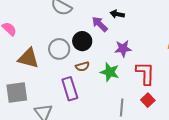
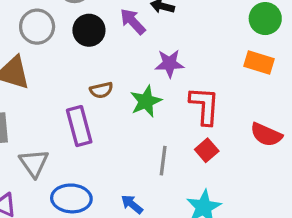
black circle: (82, 41) -> (89, 30), moved
gray circle: (59, 49) -> (37, 27), moved
green star: (110, 72) -> (146, 101), turned 30

